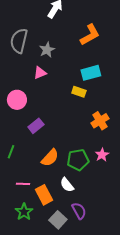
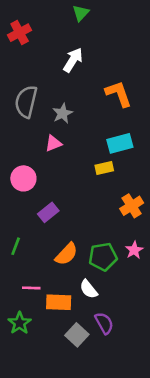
orange L-shape: (90, 35) -> (119, 94), turned -80
yellow rectangle: (79, 92) -> (104, 168), turned -32
orange rectangle: (44, 195) -> (59, 302), turned -60
green star: (24, 212) -> (20, 323), moved

